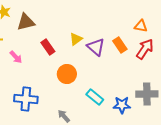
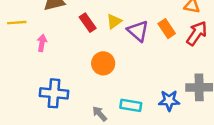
red rectangle: (48, 47) -> (88, 23), moved
pink arrow: (16, 57) -> (42, 43), turned -128
cyan rectangle: (95, 97) -> (131, 105), moved, turned -30

